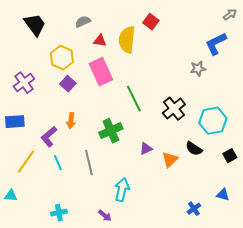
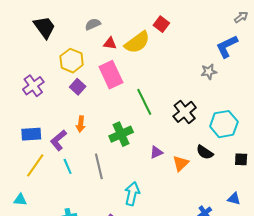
yellow semicircle: (127, 40) -> (137, 42), turned -132
blue rectangle: (15, 122) -> (31, 134), moved
black square: (230, 156) -> (241, 159), turned 32

